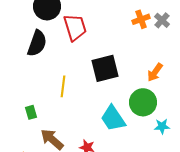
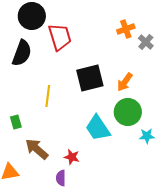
gray cross: (162, 20) -> (146, 42), moved
orange arrow: (155, 72) -> (125, 82), moved

